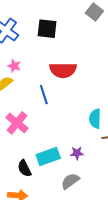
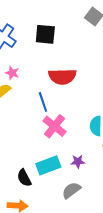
pink cross: (17, 123) -> (54, 126), moved

